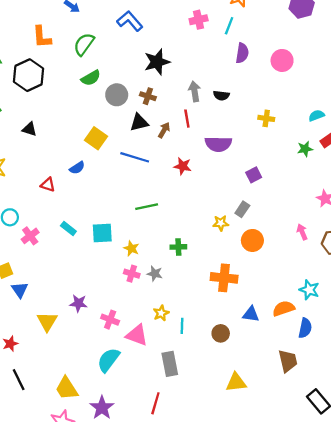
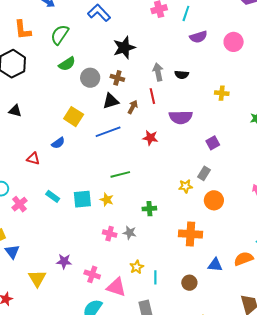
purple semicircle: (242, 53) -> (198, 37), turned 66
blue line: (135, 157) -> (108, 132), turned -35
yellow star: (131, 248) -> (107, 200), moved

